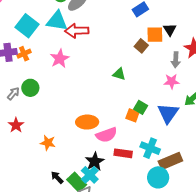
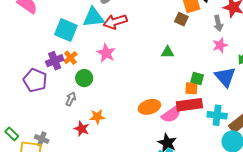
green circle: (30, 88) -> (84, 78), moved
orange star: (48, 143) -> (97, 117), moved
red rectangle: (123, 153) -> (189, 105), moved, size x1.4

